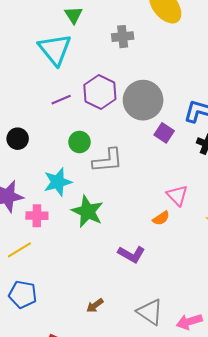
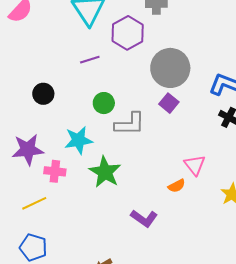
purple hexagon: (100, 92) -> (128, 33), moved
purple square: (164, 133) -> (169, 103), moved

